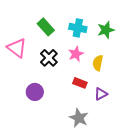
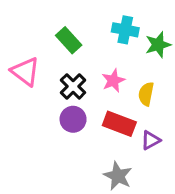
cyan cross: (78, 28) -> (125, 30), moved
red rectangle: (80, 83) -> (119, 124), size x1.5
purple circle: (35, 92) -> (73, 119), moved

